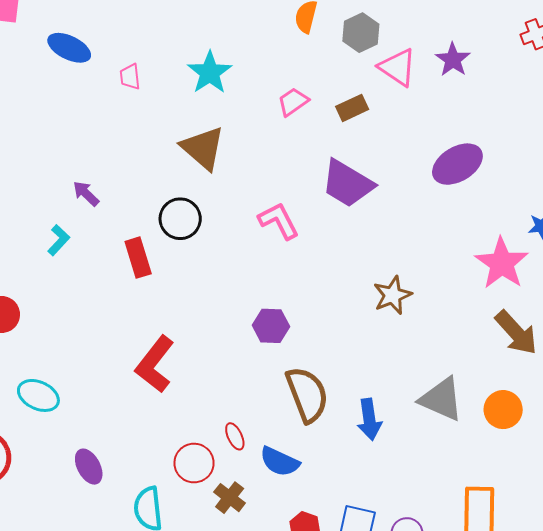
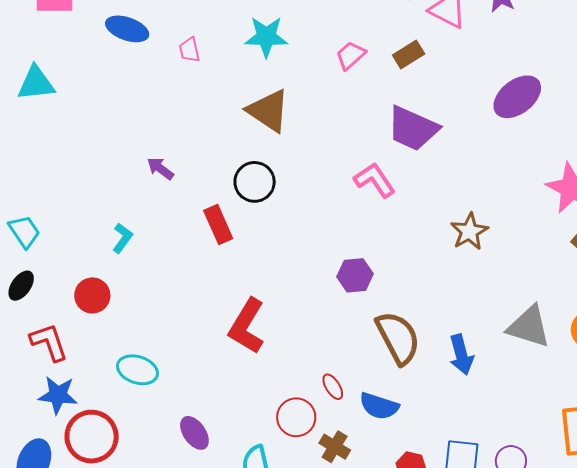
cyan star: (210, 73) -> (266, 37), turned -30
pink L-shape: (279, 221) -> (375, 180), moved
cyan L-shape: (59, 240) -> (122, 238), moved

